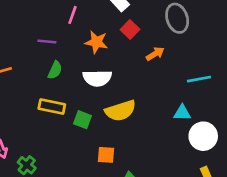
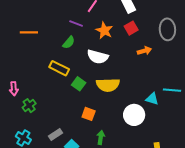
purple line: (47, 41) -> (76, 23), moved
cyan line: (199, 79) -> (172, 90), moved
white circle: (203, 136) -> (134, 115), moved

